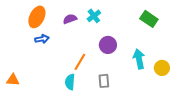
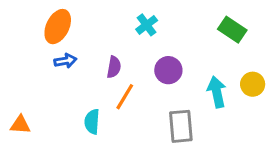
purple semicircle: (70, 19) -> (114, 67), moved, turned 120
yellow circle: (162, 68) -> (253, 84), moved
gray rectangle: (104, 81) -> (181, 126), moved, size x1.5
cyan semicircle: (70, 82) -> (92, 122), moved

